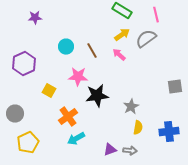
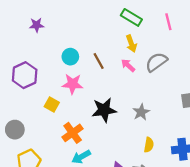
yellow arrow: (122, 35) -> (131, 44), turned 105
gray semicircle: (146, 39) -> (156, 62), moved
pink star: (78, 77) -> (73, 84), moved
gray star: (131, 107) -> (141, 112), moved

